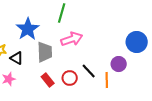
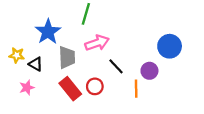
black line: (89, 71) -> (116, 66), moved
red rectangle: (48, 80) -> (70, 89), size x1.5

